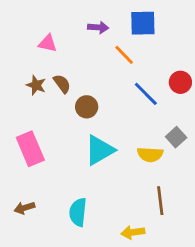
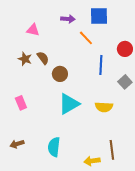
red circle: (180, 82) -> (125, 49), moved
blue line: (146, 94) -> (101, 65), turned 48
gray square: (176, 137) -> (125, 82), moved
pink rectangle: (30, 149) -> (21, 103), size x0.6
brown line: (160, 201) -> (112, 150), moved

